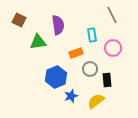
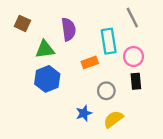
cyan rectangle: (92, 35) -> (109, 41), size x1.5
gray circle: (90, 69) -> (106, 91), moved
blue hexagon: (56, 77) -> (47, 79), moved
black rectangle: (107, 80) -> (136, 81), moved

